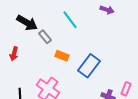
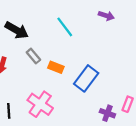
gray rectangle: (45, 37) -> (33, 56), moved

